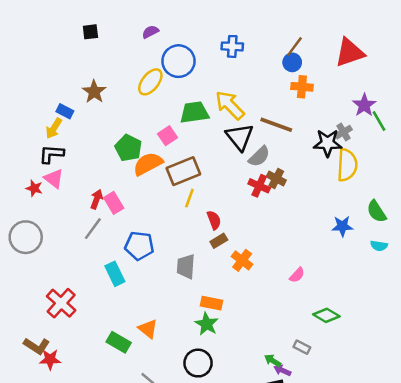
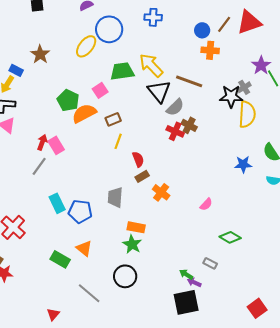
brown line: (295, 46) -> (224, 24), moved
brown rectangle: (183, 171) -> (113, 119), size x0.6
blue pentagon: (139, 246) -> (80, 211), moved

